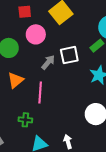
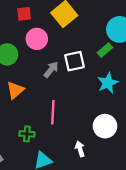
pink line: (40, 93) -> (53, 112), moved
white arrow: (68, 142) -> (80, 149), moved

